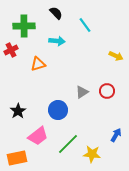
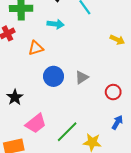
red circle: (107, 91) -> (113, 92), moved
blue circle: (58, 110) -> (54, 76), moved

